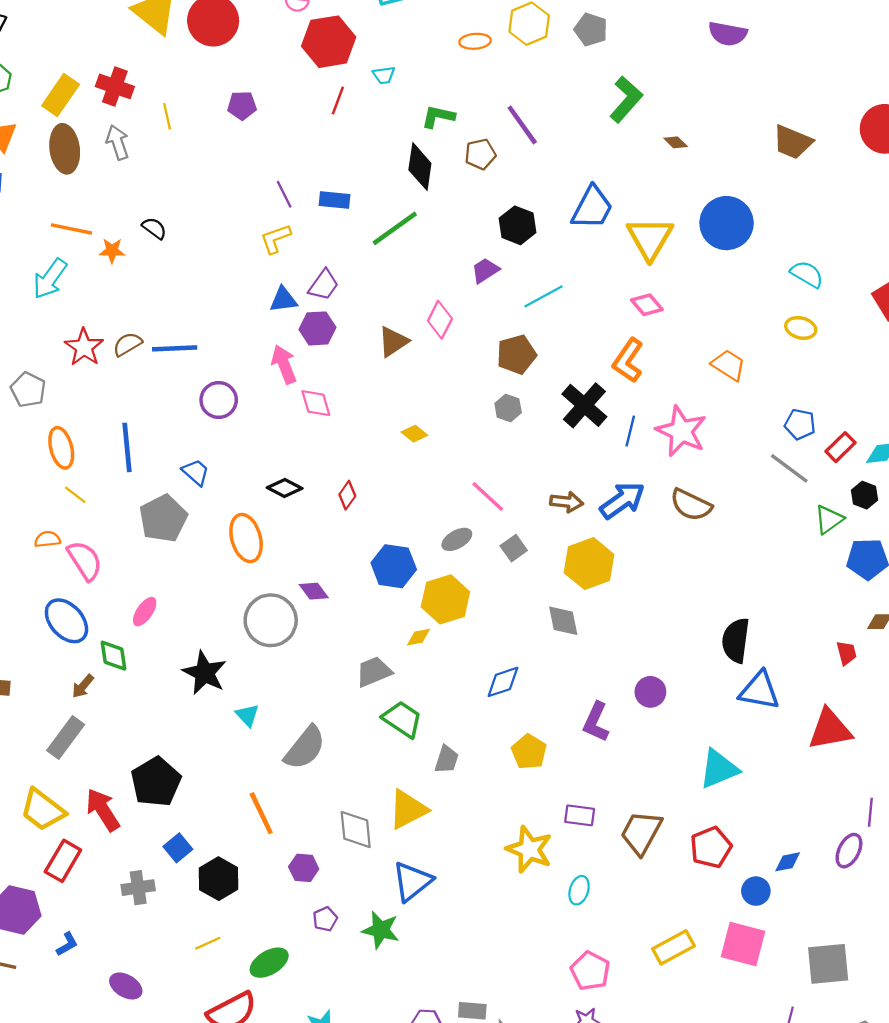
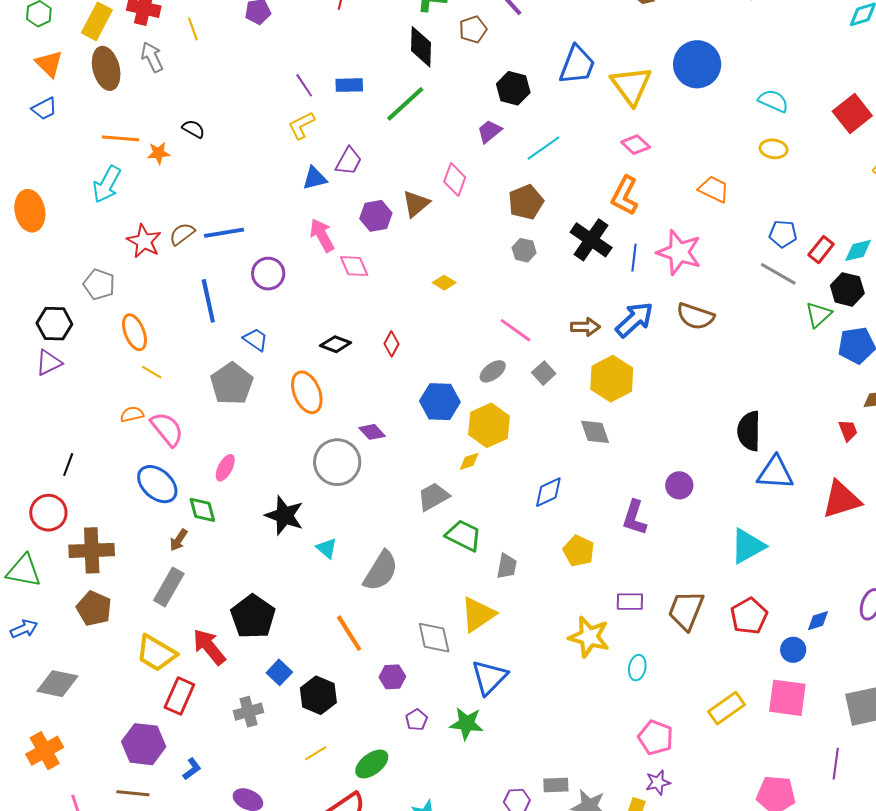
purple hexagon: (318, 328) -> (376, 216), moved
blue line: (127, 447) -> (208, 301), moved
black hexagon: (865, 495) -> (847, 289), size x1.4

